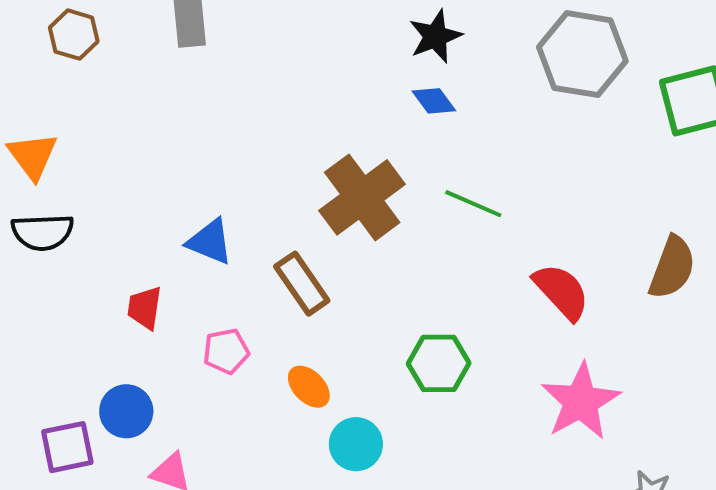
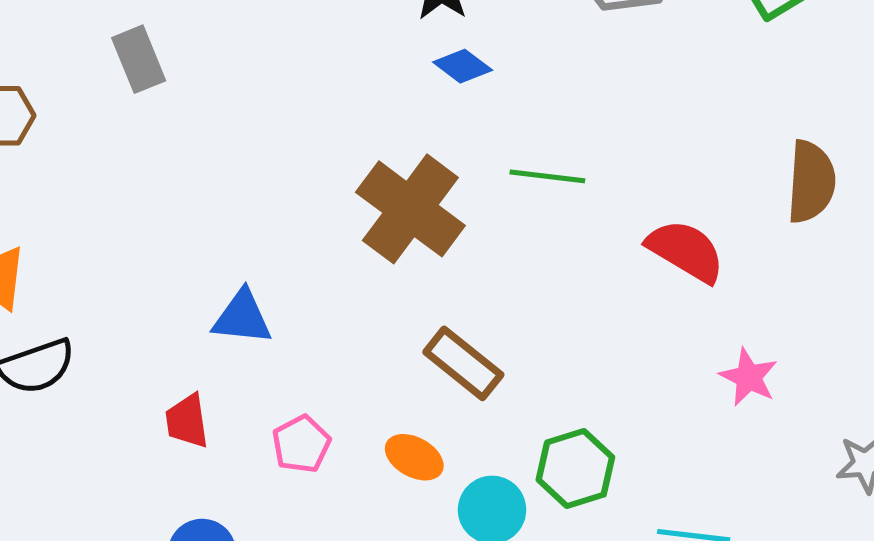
brown rectangle: (302, 284) -> (463, 363), moved
green hexagon: (439, 363) -> (575, 468), moved
pink star: (581, 402) -> (749, 377), size x0.6

